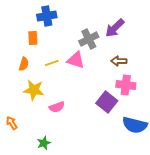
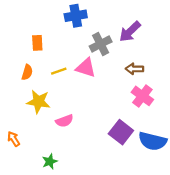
blue cross: (47, 16) -> (76, 16), moved
pink cross: (126, 85) -> (142, 96), turned 30
purple square: (107, 102) -> (121, 132), moved

